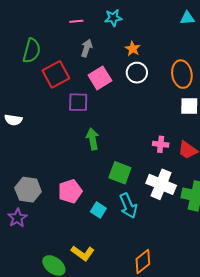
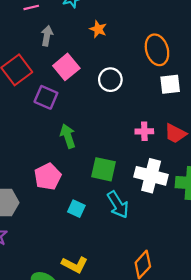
white circle: (137, 73) -> (110, 80), moved
purple square: (78, 102) -> (46, 97), turned 30
pink pentagon: (70, 191) -> (48, 177), moved
cyan square: (98, 210) -> (76, 209), moved

